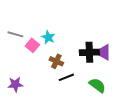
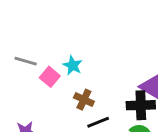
black cross: (89, 52) -> (141, 105), moved

